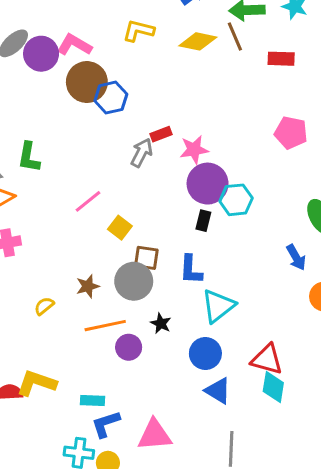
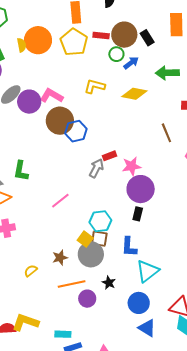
brown line: (235, 37) -> (166, 133), moved
cyan hexagon: (236, 200) -> (100, 221), moved
yellow square: (120, 228) -> (85, 239), moved

